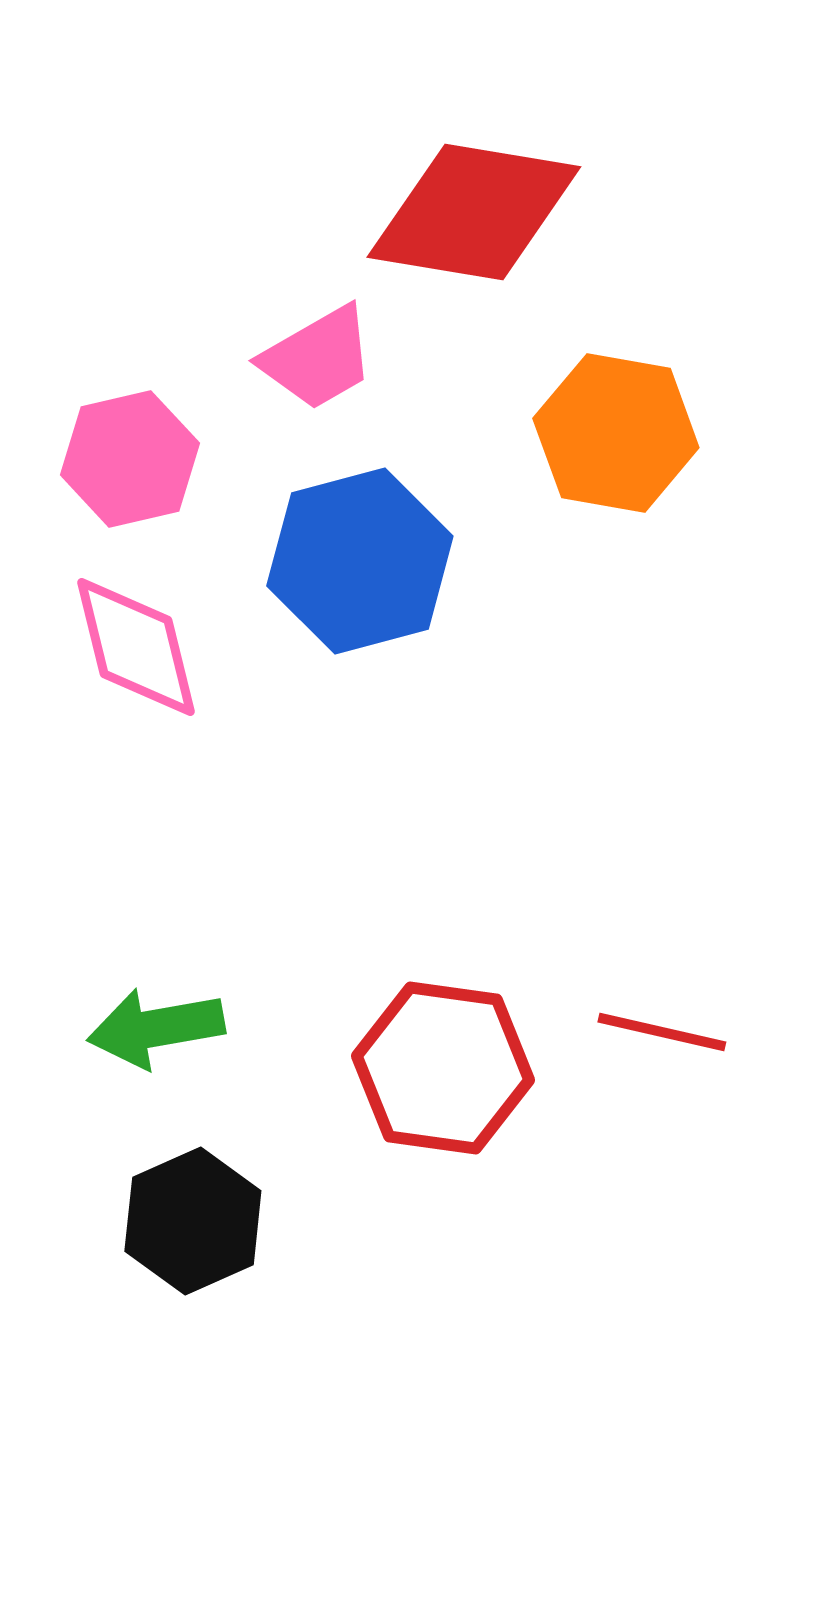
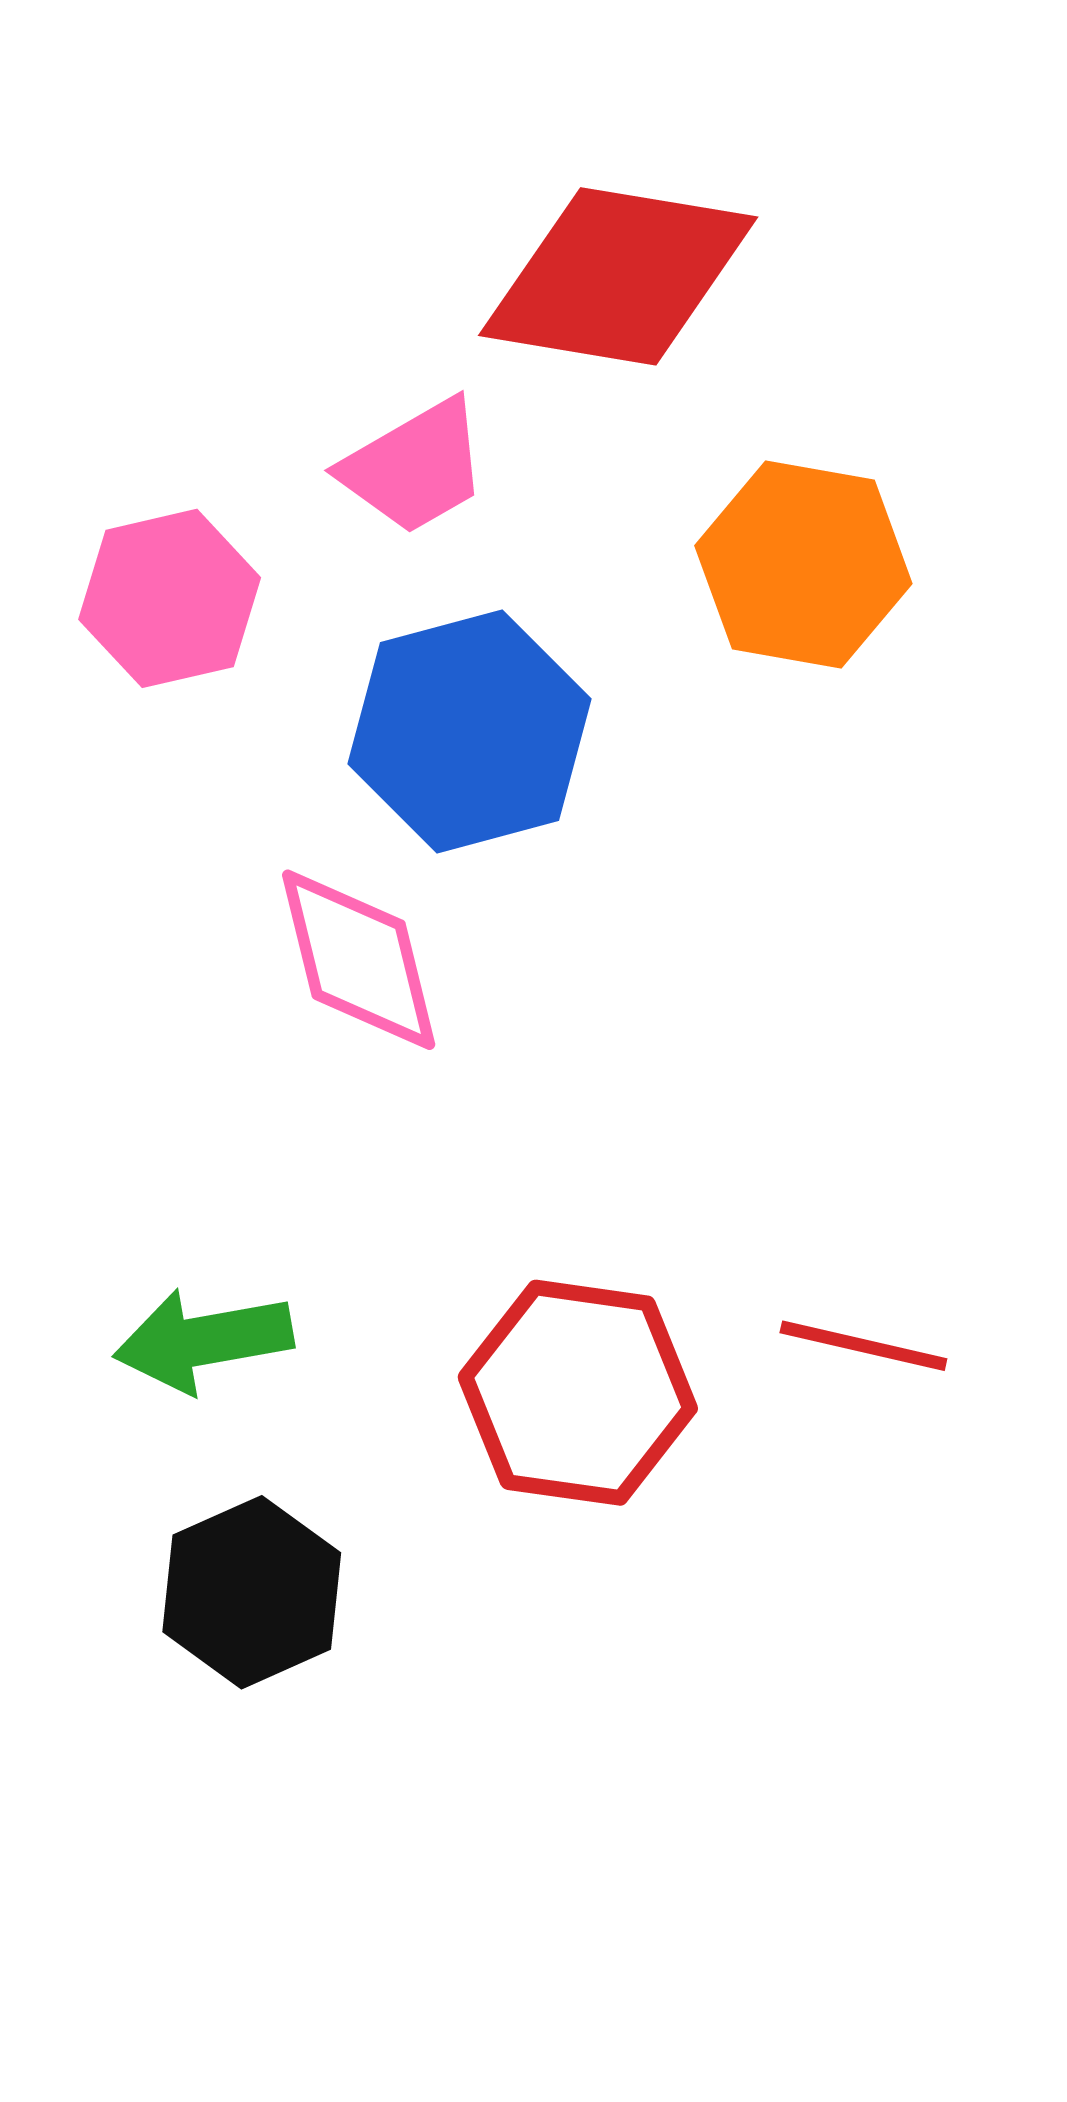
pink diamond: (136, 647) -> (359, 960), moved

